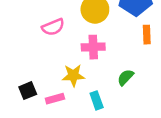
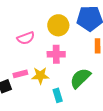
green semicircle: (125, 77) -> (80, 78), size x1.6
pink rectangle: (55, 99) -> (20, 74), moved

